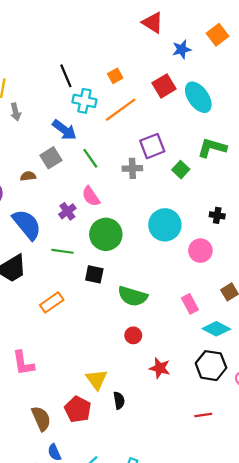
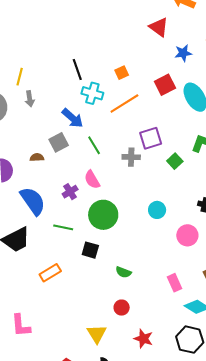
cyan circle: (165, 225) -> (157, 210), size x0.6
green semicircle: (133, 296) -> (123, 272), size x0.6
yellow triangle: (97, 379) -> (97, 334), moved

